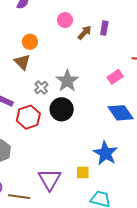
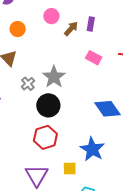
orange circle: (30, 42) -> (18, 29), moved
pink rectangle: (115, 77) -> (94, 58), moved, turned 63
red hexagon: (28, 117) -> (45, 137), moved

